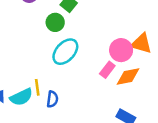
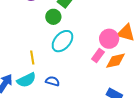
yellow line: (37, 87) -> (32, 58), moved
blue semicircle: (52, 99) -> (53, 81), turned -80

